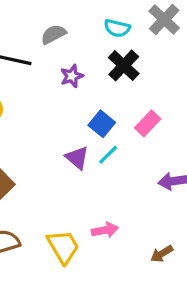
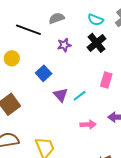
pink rectangle: (148, 123) -> (106, 80), turned -35
blue square: (102, 124) -> (44, 73), moved
pink arrow: (105, 230) -> (88, 125), moved

